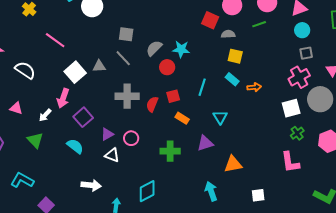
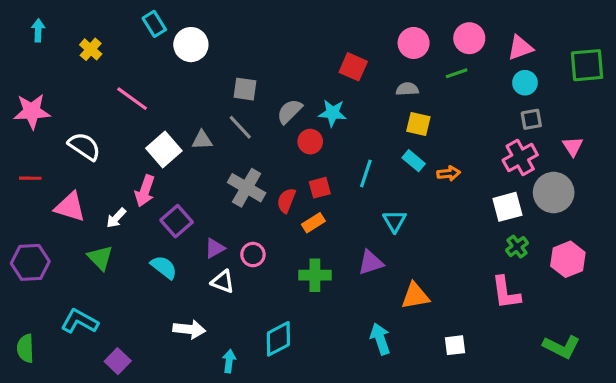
red square: (210, 20) -> (353, 67), moved
gray cross: (127, 96) -> (247, 188), turned 30
pink triangle: (16, 108) -> (70, 207), size x1.5
orange rectangle: (182, 118) -> (313, 223), moved, turned -64

